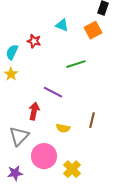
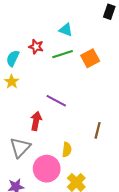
orange square: (93, 30) -> (90, 58), moved
green line: (76, 64) -> (63, 54), moved
yellow semicircle: (63, 128) -> (67, 150), moved, turned -96

